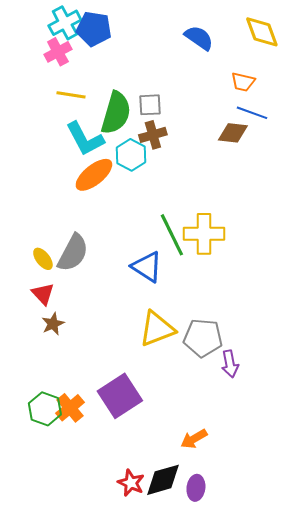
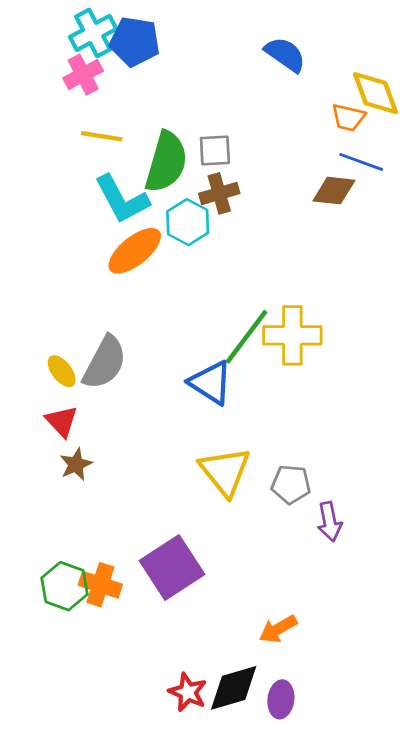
yellow diamond: (262, 32) -> (375, 93), moved
green line: (172, 235) -> (246, 337), turned 63
yellow triangle: (157, 329) -> (225, 471), turned -48
gray pentagon: (203, 338) -> (291, 484), size x0.7
orange cross: (70, 408) -> (100, 585), turned -32

